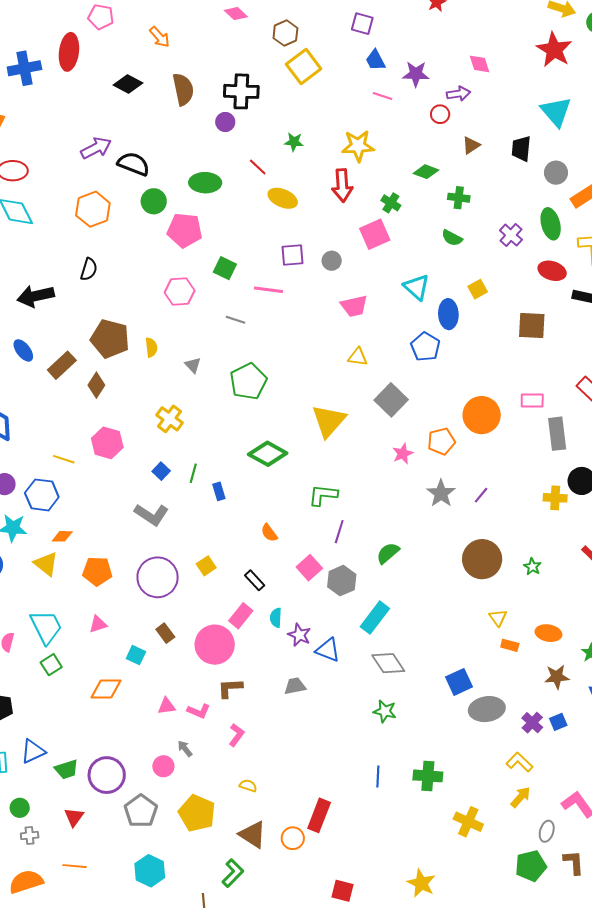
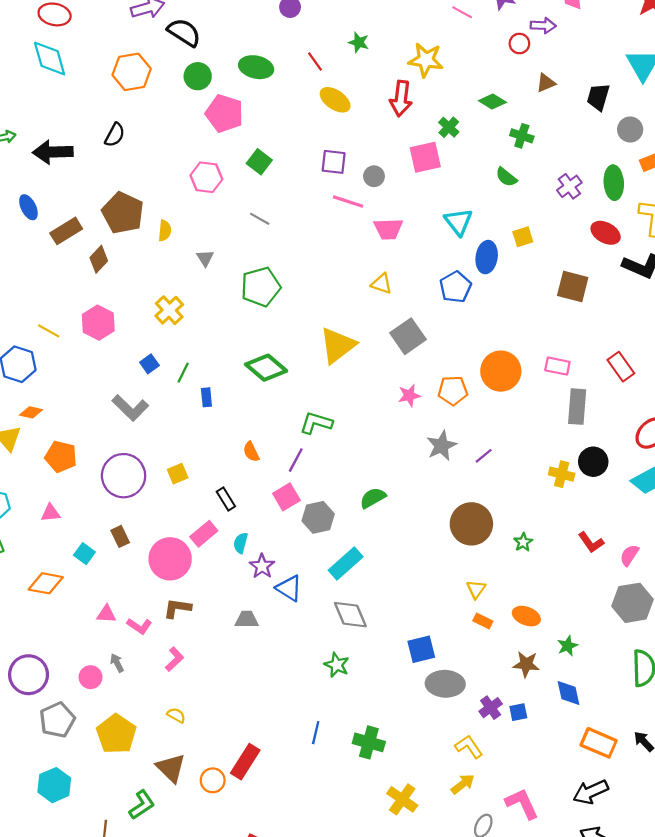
pink line: (269, 290) -> (348, 202), moved
purple line: (339, 532) -> (296, 460), moved

